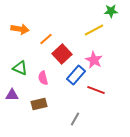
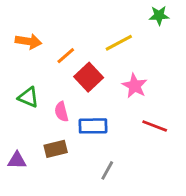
yellow line: (94, 30) -> (119, 43), moved
blue rectangle: (76, 75) -> (93, 126), moved, turned 48
red line: (96, 90) -> (155, 126), moved
purple triangle: (12, 95) -> (17, 160), moved

